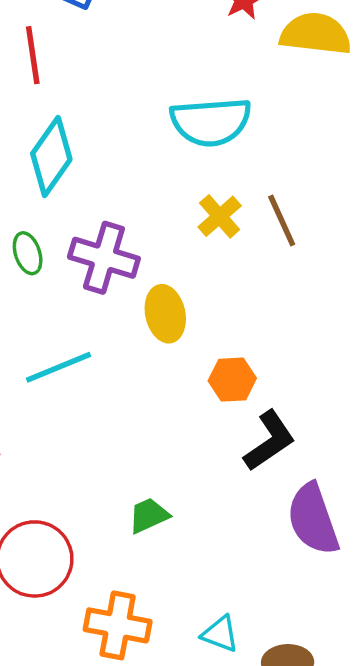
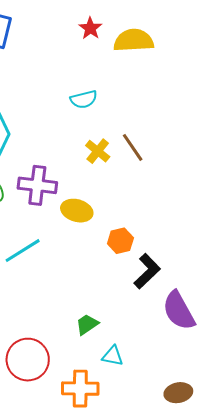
cyan semicircle: (211, 122) -> (84, 99), size x0.6
yellow ellipse: (165, 314) -> (77, 211), turned -52
cyan triangle: (220, 634) -> (113, 356), moved

